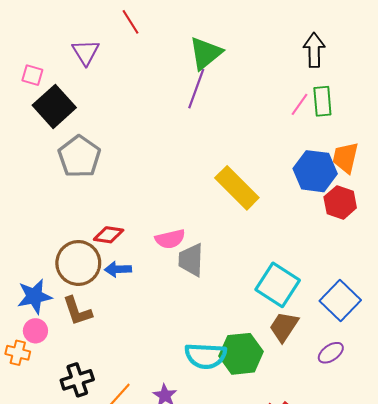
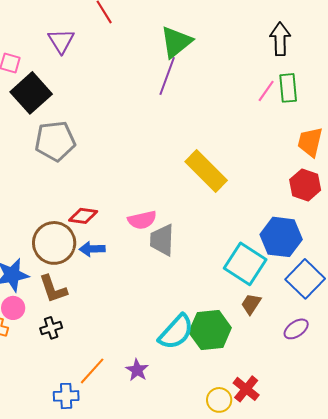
gray pentagon: (79, 157) -> (55, 141), turned 30
blue hexagon: (315, 171) -> (281, 237), moved
brown trapezoid: (284, 327) -> (251, 304), size x0.7
cyan semicircle: (206, 356) -> (176, 332), turned -51
black cross: (77, 380) -> (51, 328), moved, size x0.7

